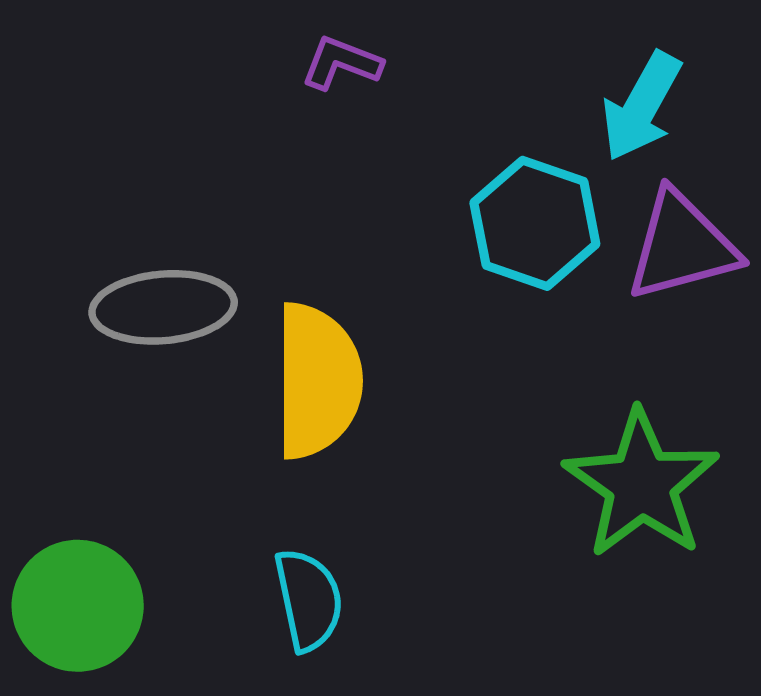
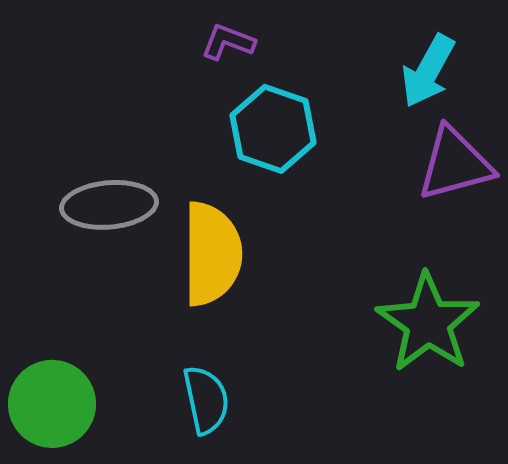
cyan hexagon: (535, 223) -> (273, 129), moved

